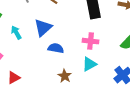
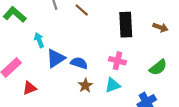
blue triangle: (43, 28) -> (56, 58), moved
brown star: (65, 76) -> (85, 86), moved

